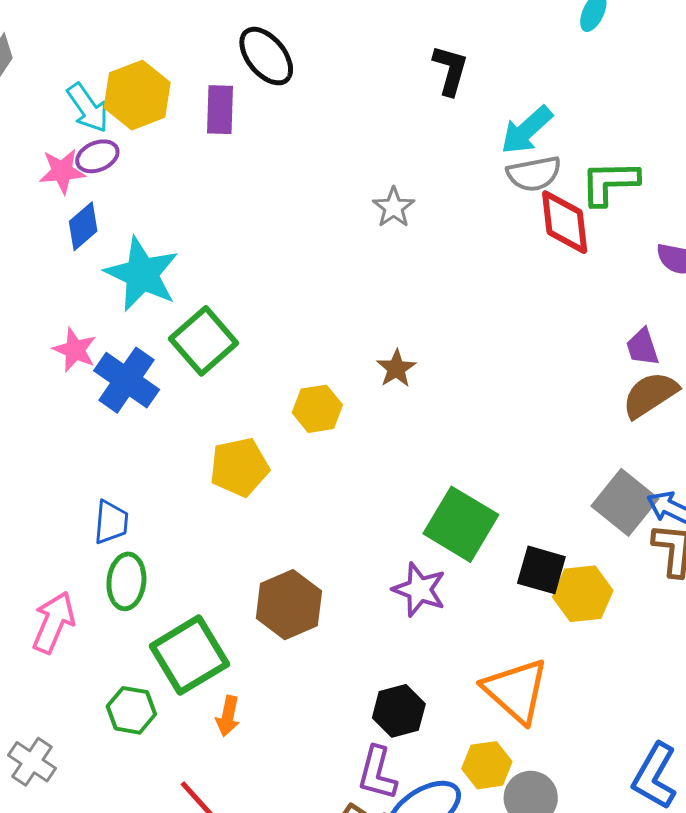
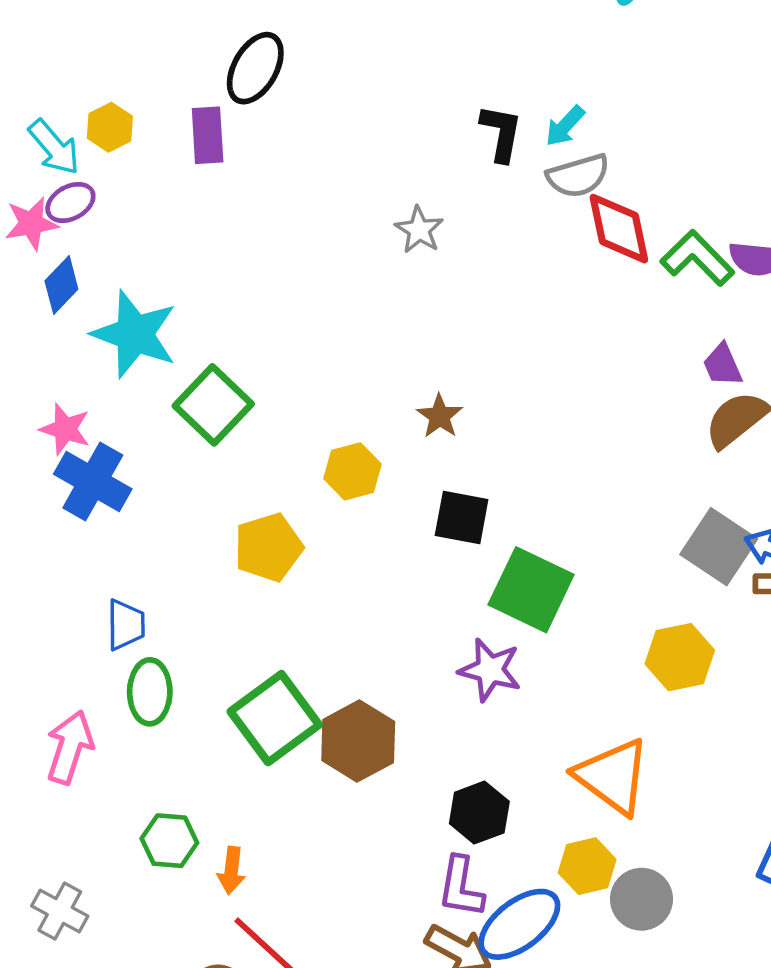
black ellipse: (266, 56) -> (255, 68), turned 74
black L-shape: (450, 70) -> (501, 133), moved
yellow hexagon: (137, 95) -> (110, 127), size x0.6
cyan arrow: (527, 130) -> (565, 126), size x0.7
green L-shape: (610, 183) -> (697, 258), moved, turned 52
blue cross: (127, 380) -> (93, 481), moved
black square: (541, 570) -> (462, 518), moved
brown hexagon: (289, 605) -> (358, 741), moved
green square: (189, 655) -> (275, 718), moved
orange arrow: (228, 716) -> (231, 870), moved

